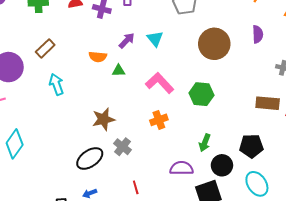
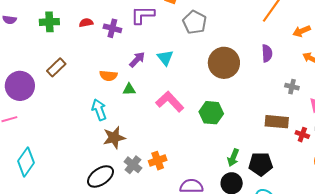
cyan arrow: (56, 84) -> (99, 110), moved
orange cross: (159, 120) -> (158, 161), moved
green arrow: (205, 143) -> (233, 158), moved

